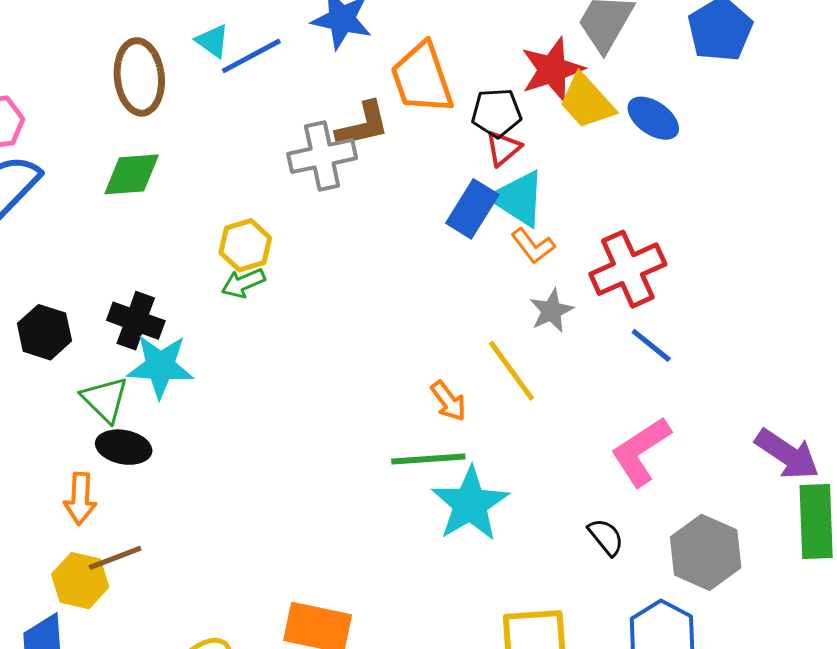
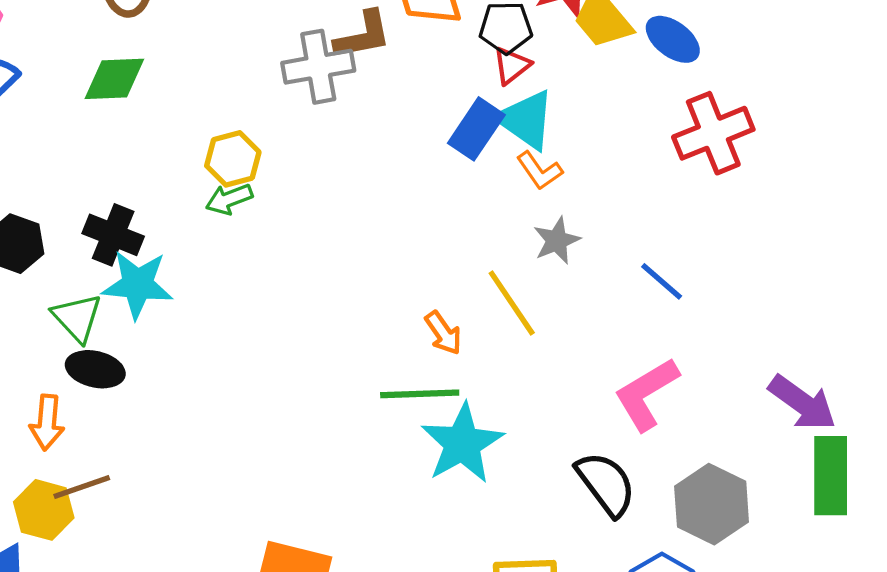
red cross: (628, 269) -> (713, 133), moved
black semicircle: (606, 537) -> (606, 484), size x1.6

